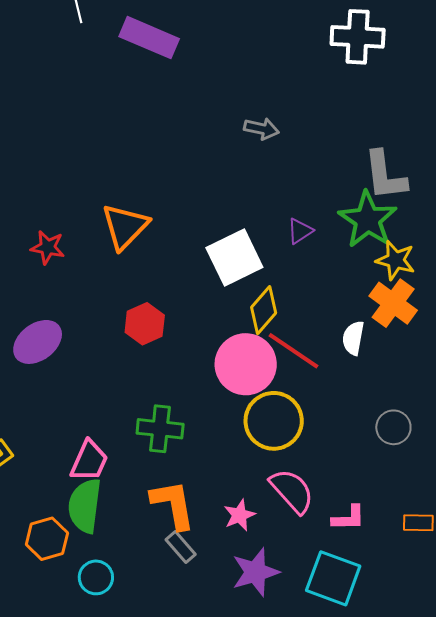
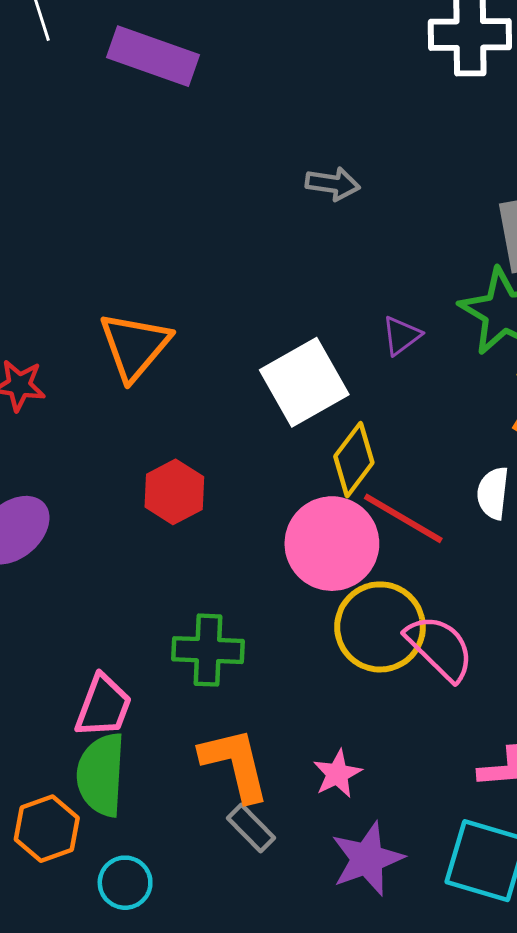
pink semicircle: (292, 491) -> (440, 648), moved

